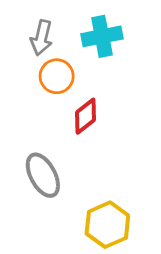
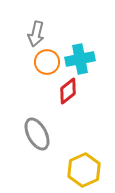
cyan cross: (102, 36) -> (80, 59), moved

